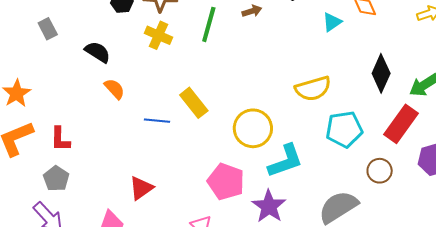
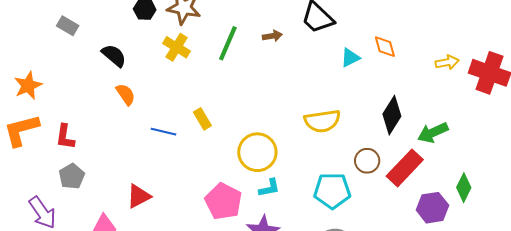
gray rectangle: (48, 29) -> (68, 26), turned -40
yellow rectangle: (194, 103) -> (202, 119), size x0.7
cyan pentagon: (344, 129) -> (332, 191), moved
cyan L-shape: (285, 161) -> (269, 188), moved, size x0.6
brown circle: (380, 171) -> (367, 161), moved
gray pentagon: (56, 179) -> (72, 176), moved

